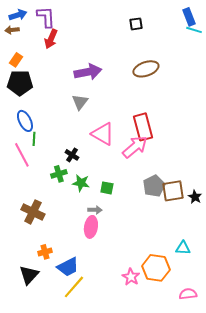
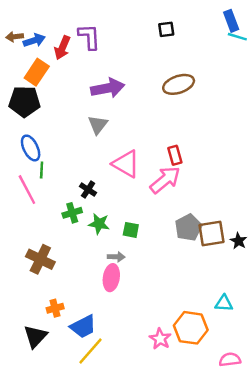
blue arrow: (18, 15) -> (34, 40), moved
purple L-shape: (46, 17) -> (89, 37), moved
orange rectangle: (16, 60) -> (37, 72), moved, size x1.5
red rectangle: (143, 127) -> (175, 155), size x0.6

